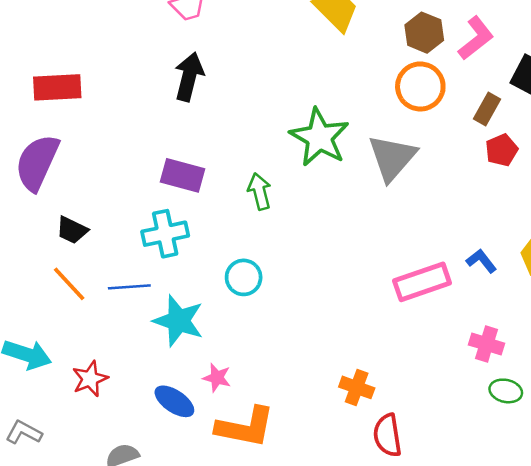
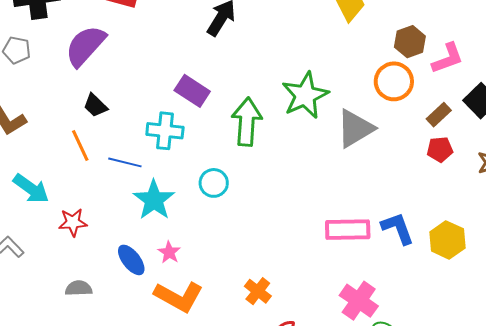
green arrow: (260, 191) -> (247, 122), size x1.6
blue L-shape: (481, 261) -> (398, 228), size x1.5
pink cross: (487, 344) -> (359, 301), moved, size x1.4
orange cross: (357, 387) -> (258, 291), moved

